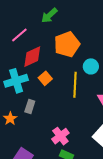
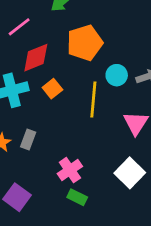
gray rectangle: (30, 107) -> (28, 139), moved

